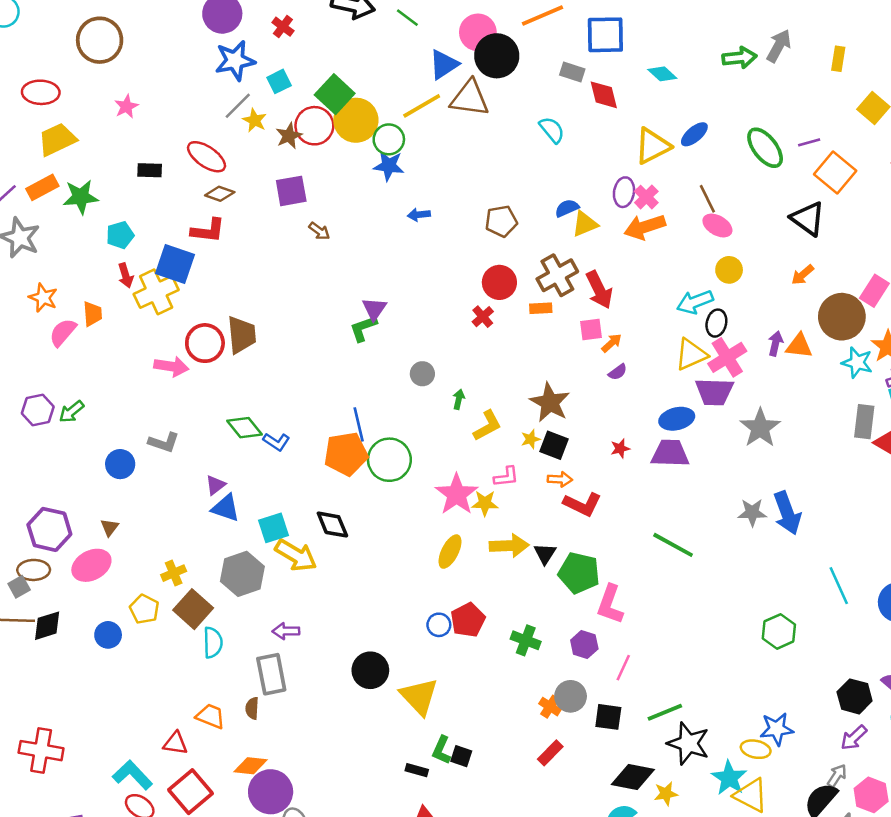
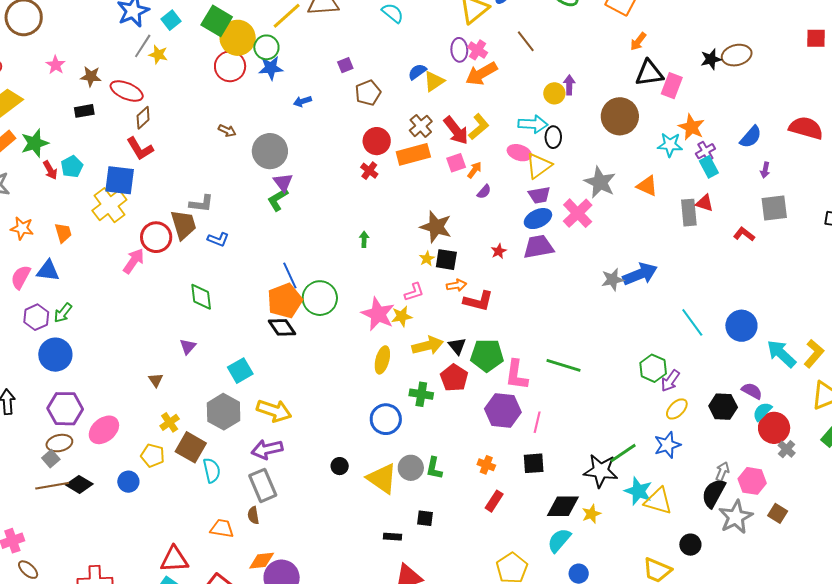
red circle: (314, 126) -> (230, 66), moved
brown star: (289, 136) -> (91, 76), moved, turned -30
purple square: (291, 191) -> (345, 65), moved, size x0.6
brown diamond: (220, 194) -> (143, 118), turned -50
black triangle: (808, 219) -> (649, 73), moved, turned -32
pink ellipse: (717, 226) -> (519, 153), moved
red L-shape: (208, 231) -> (140, 149), turned 64
red arrow: (126, 275) -> (50, 170), moved
brown cross: (557, 275) -> (421, 126), size x0.7
orange arrow: (803, 275) -> (638, 41), moved
cyan arrow: (695, 302) -> (533, 124), turned -144
orange rectangle: (541, 308) -> (413, 154), size x1.8
brown circle: (842, 317) -> (620, 116), moved
pink semicircle: (63, 332) -> (21, 277), moved
purple arrow: (775, 343) -> (569, 85), moved
orange triangle: (799, 346) -> (647, 186), moved, turned 30
pink cross: (727, 357) -> (578, 213), moved
pink arrow: (171, 366) -> (134, 261), turned -52
gray circle: (422, 374) -> (270, 151), moved, size x1.8
purple trapezoid: (714, 392) -> (539, 195), moved, size x0.7
gray rectangle: (864, 422) -> (689, 213), moved
yellow L-shape: (487, 426) -> (479, 127), moved
green diamond: (245, 428) -> (201, 297), turned 44
gray star: (760, 428) -> (600, 182), moved
gray L-shape: (164, 442) -> (201, 204), moved
blue L-shape: (276, 442) -> (218, 239), moved
blue circle: (120, 464) -> (55, 355), moved, size x1.4
blue triangle: (226, 508) -> (48, 271), moved
blue arrow: (787, 513) -> (640, 274), turned -80
black diamond: (332, 525) -> (282, 327), moved
brown triangle: (110, 527) -> (156, 380), moved
green line: (673, 545) -> (564, 365), moved
yellow arrow: (296, 555) -> (274, 411), moved
red pentagon: (468, 620) -> (454, 378), moved
blue circle: (439, 625) -> (386, 419), size x1.6
black diamond: (47, 626) -> (79, 484), turned 60
purple arrow: (286, 631) -> (267, 449), size x1.4
green cross: (526, 640) -> (421, 394), moved
purple hexagon: (584, 644) -> (503, 411), size x1.6
black circle: (370, 670) -> (340, 466), size x0.6
gray circle: (571, 696) -> (411, 468), moved
green line: (665, 712) -> (623, 453), moved
purple arrow: (854, 738) -> (670, 381), moved
red triangle: (175, 743) -> (174, 559), moved, size x1.4
yellow ellipse: (756, 749) -> (677, 409), moved, turned -45
green L-shape: (442, 750) -> (434, 468), moved

